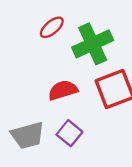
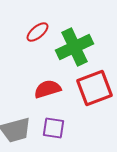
purple square: (69, 133) -> (54, 128), turned -30

